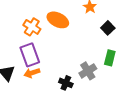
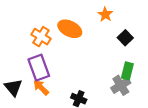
gray cross: (88, 71) -> (121, 85), moved
orange arrow: (32, 73) -> (41, 88), turned 63

